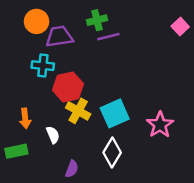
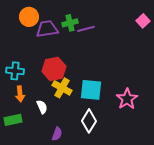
green cross: (97, 20) -> (70, 23), moved
cyan cross: (43, 66) -> (15, 71), moved
cyan square: (115, 113) -> (91, 90), turned 30

